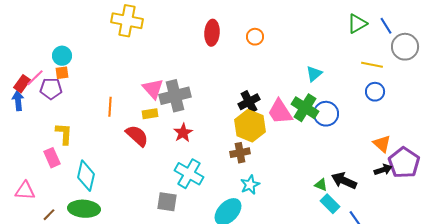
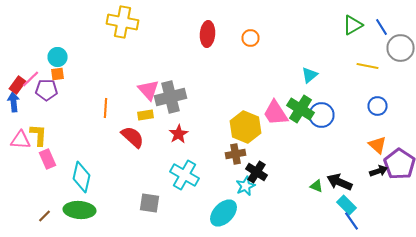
blue circle: (375, 92) -> (378, 106), moved
black cross: (249, 102) -> (256, 172), moved, turned -30
yellow L-shape: (64, 134) -> (38, 135), moved
pink triangle: (25, 191) -> (20, 140), moved
gray square: (167, 202) -> (150, 203), moved
cyan rectangle: (330, 204) -> (346, 205), moved

